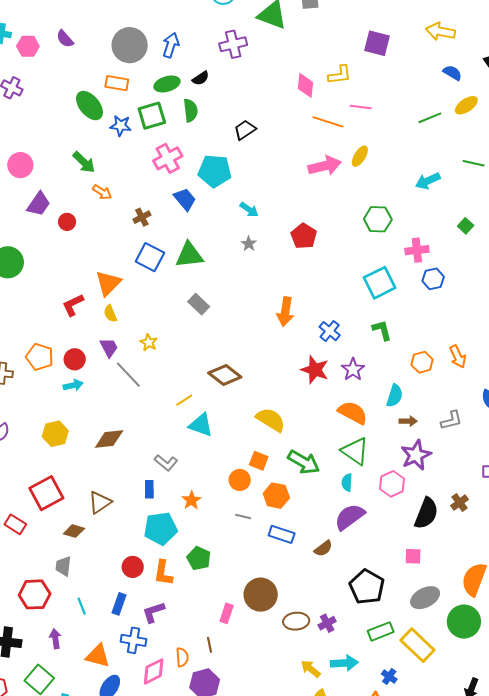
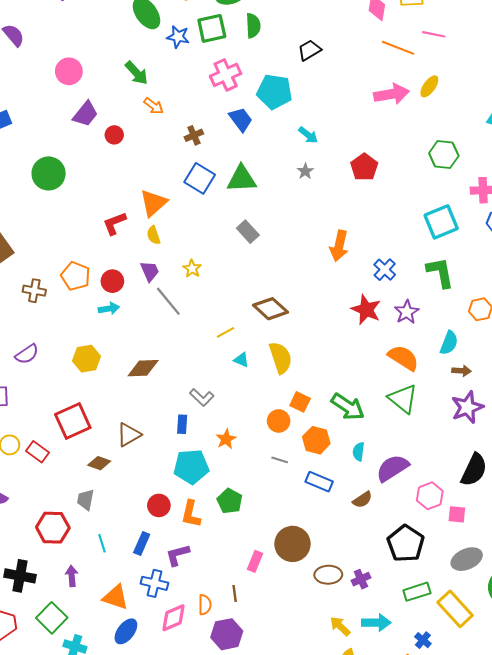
green L-shape: (382, 330) -> (440, 272), size x1.4
yellow semicircle: (271, 420) -> (281, 358), moved, turned 36
cyan triangle: (201, 425) -> (241, 360), size x0.6
cyan semicircle: (347, 482) -> (359, 452), moved
pink hexagon: (392, 484) -> (430, 496), moved

